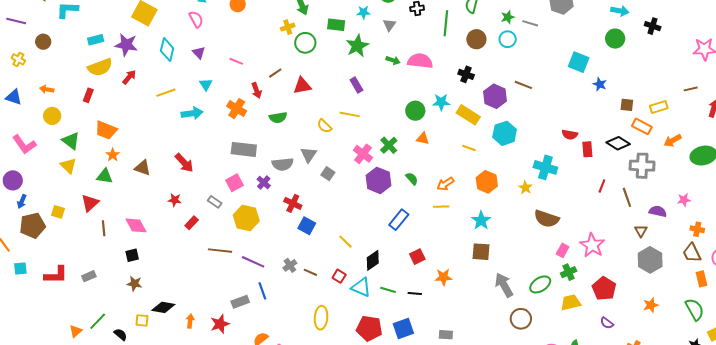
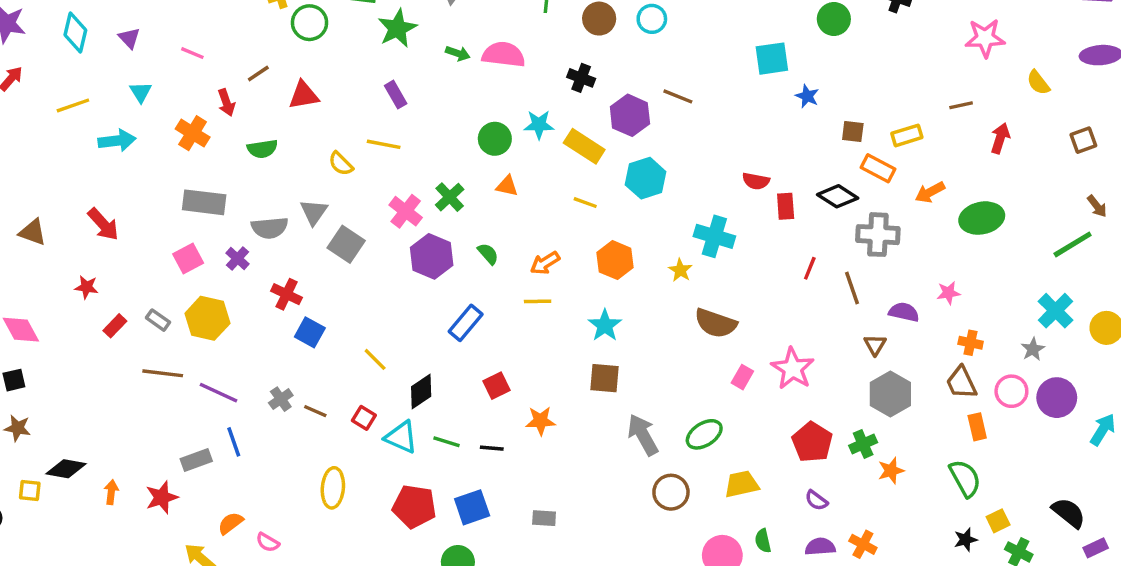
cyan square: (579, 62) -> (772, 59), turned -30
gray square: (328, 174) -> (346, 244), size x1.5
gray rectangle: (215, 202) -> (158, 320), moved
green cross: (569, 272) -> (863, 444), moved
yellow trapezoid: (571, 302) -> (742, 484), moved

